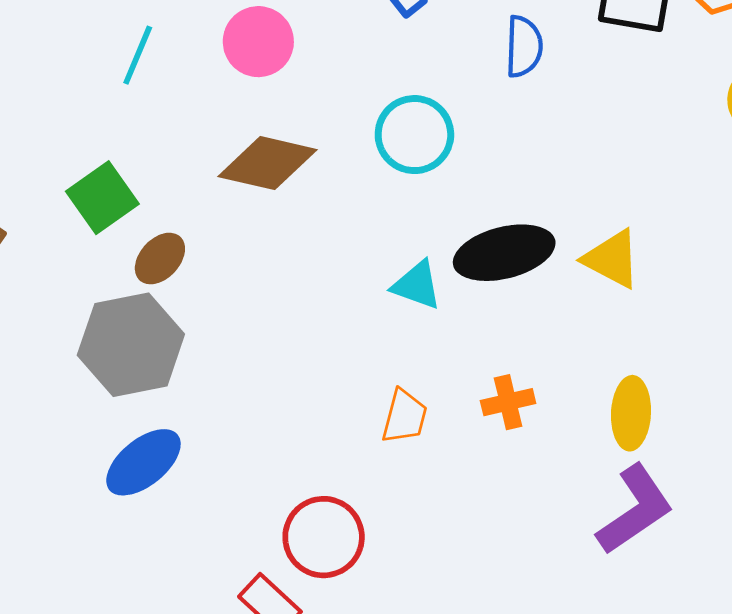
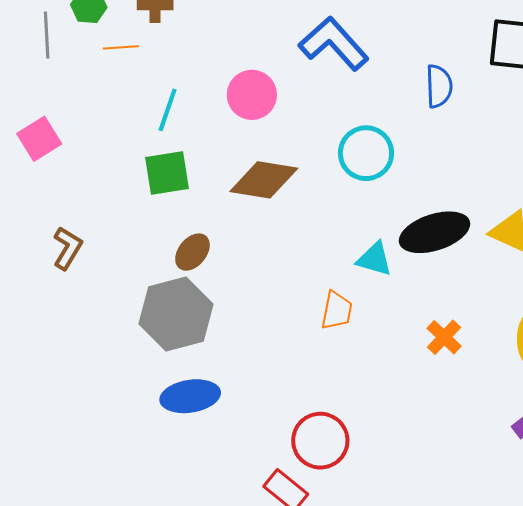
green square: (102, 198) -> (167, 173), moved, turned 30
orange cross: (508, 402) -> (444, 337), turned -30
orange trapezoid: (404, 416) -> (337, 310), moved
blue ellipse: (143, 462) -> (190, 396), turned 34

